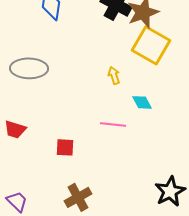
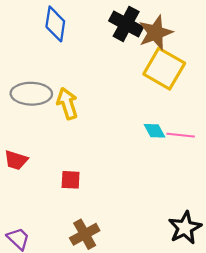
yellow arrow: (114, 75) -> (67, 104), moved, size x1.6
pink line: (113, 124) -> (181, 135), moved

